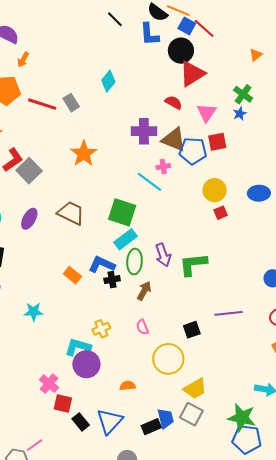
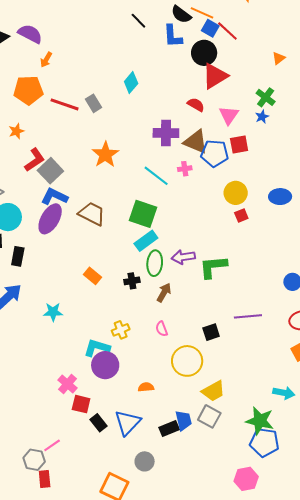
cyan line: (149, 182) -> (156, 176), moved
purple ellipse: (29, 219) -> (50, 219), size x1.4
purple arrow: (163, 255) -> (183, 257), turned 100
blue L-shape: (102, 264) -> (54, 196), moved

